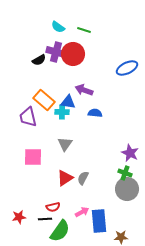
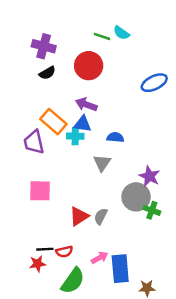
cyan semicircle: (58, 27) -> (121, 33), moved
purple cross: (56, 52) -> (44, 46), moved
purple arrow: (84, 90) -> (86, 105), moved
gray triangle: (65, 144) -> (102, 163), moved
purple star: (130, 153) -> (149, 176), moved
gray circle: (127, 189) -> (136, 197), moved
red star: (19, 217) -> (38, 264), moved
black line: (45, 219) -> (45, 249), moved

